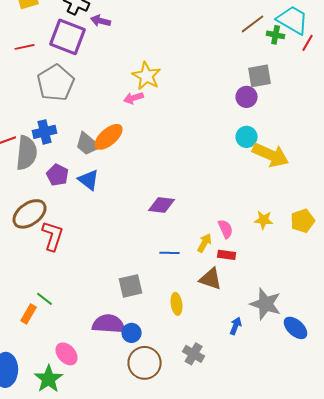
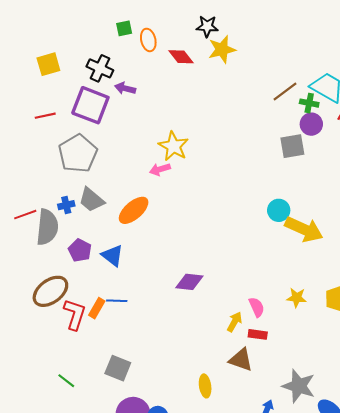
purple circle: (247, 97) -> (311, 124), moved
blue cross: (45, 132) -> (66, 205), size x0.7
gray trapezoid: (88, 144) -> (92, 200), moved
blue line: (170, 253) -> (117, 301), moved
gray square: (131, 286) -> (118, 368), moved, turned 35
orange rectangle: (29, 314) -> (97, 308), moved

